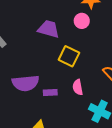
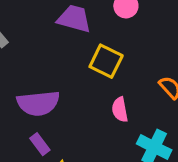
purple rectangle: (50, 92) -> (40, 144), moved, turned 56

